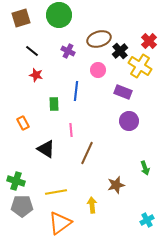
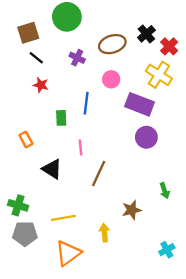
brown square: (21, 18) -> (28, 33), moved
black cross: (120, 51) -> (146, 34), moved
purple rectangle: (123, 92) -> (140, 104), size x1.4

